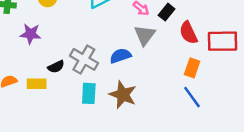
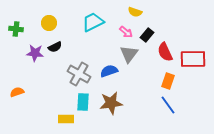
black semicircle: (56, 67) -> (55, 47), moved
yellow rectangle: (37, 84) -> (66, 119), moved
brown star: (123, 95) -> (111, 103), turned -30

